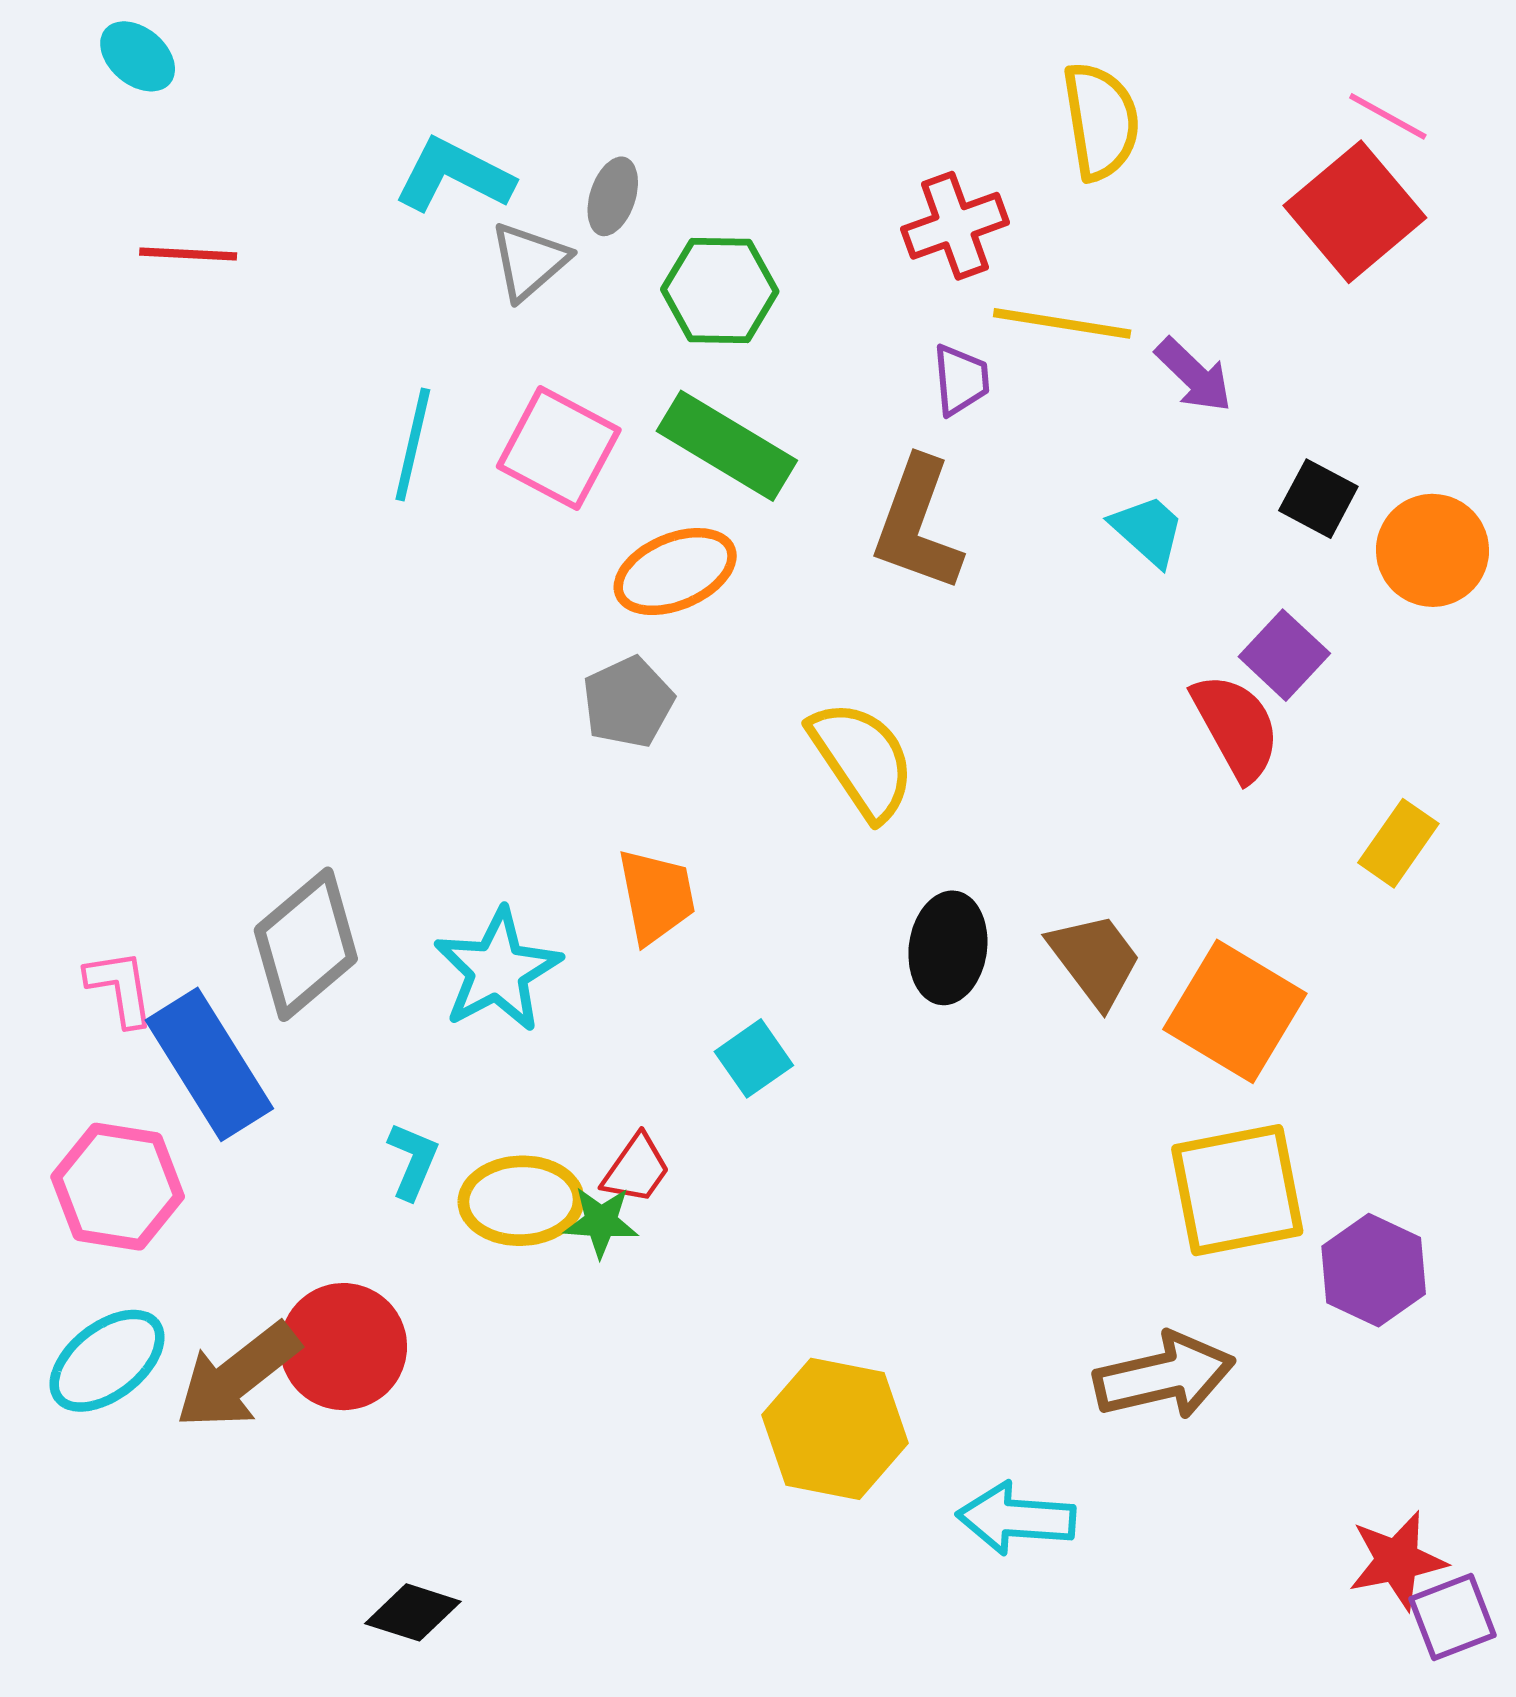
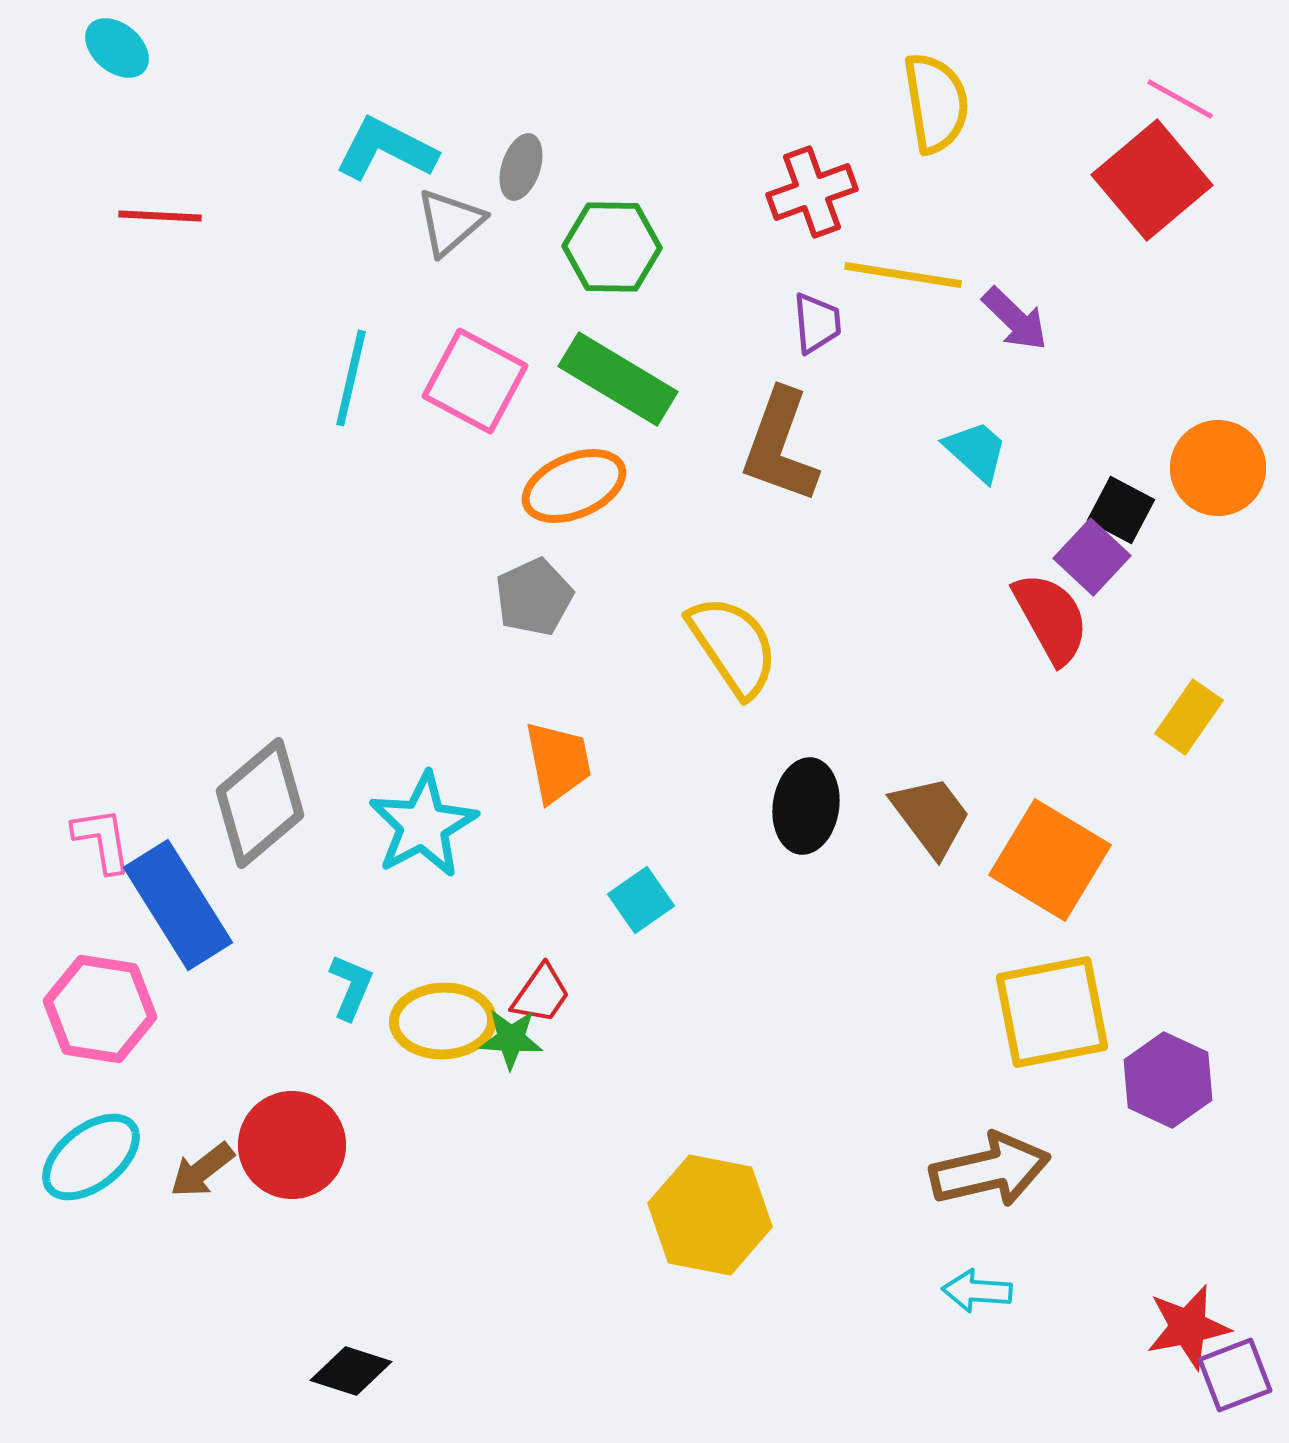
black square: (1318, 499) -> (1121, 510), moved
brown arrow: (238, 1376) -> (202, 1170), size x0.6
cyan arrow: (1016, 1518) -> (977, 1291), moved, size x0.7

